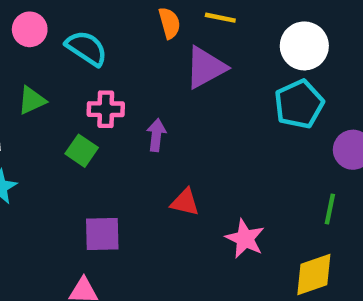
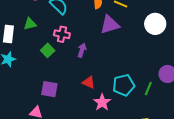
cyan pentagon: (299, 104) -> (124, 85), moved
green line: (330, 209) -> (148, 89), moved
pink star: (245, 239) -> (102, 102), moved

